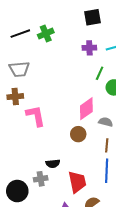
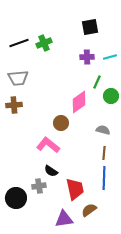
pink diamond: (86, 109) -> (79, 102), moved
pink L-shape: (36, 116) -> (48, 145), moved, turned -40
brown circle: (78, 134) -> (61, 123), moved
black semicircle: (53, 164) -> (51, 171), turned 40

